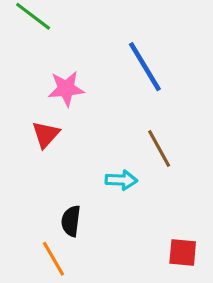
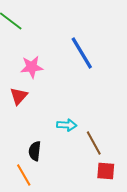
brown line: (159, 149) -> (94, 143), moved

